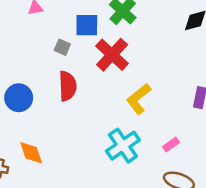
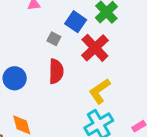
blue square: (87, 25) -> (76, 22), turned 30
yellow L-shape: (139, 99) -> (100, 91), moved

